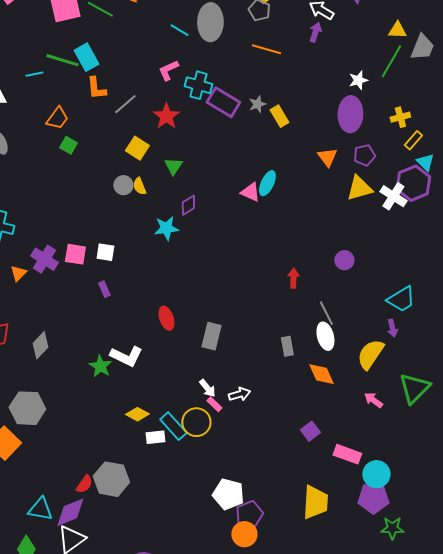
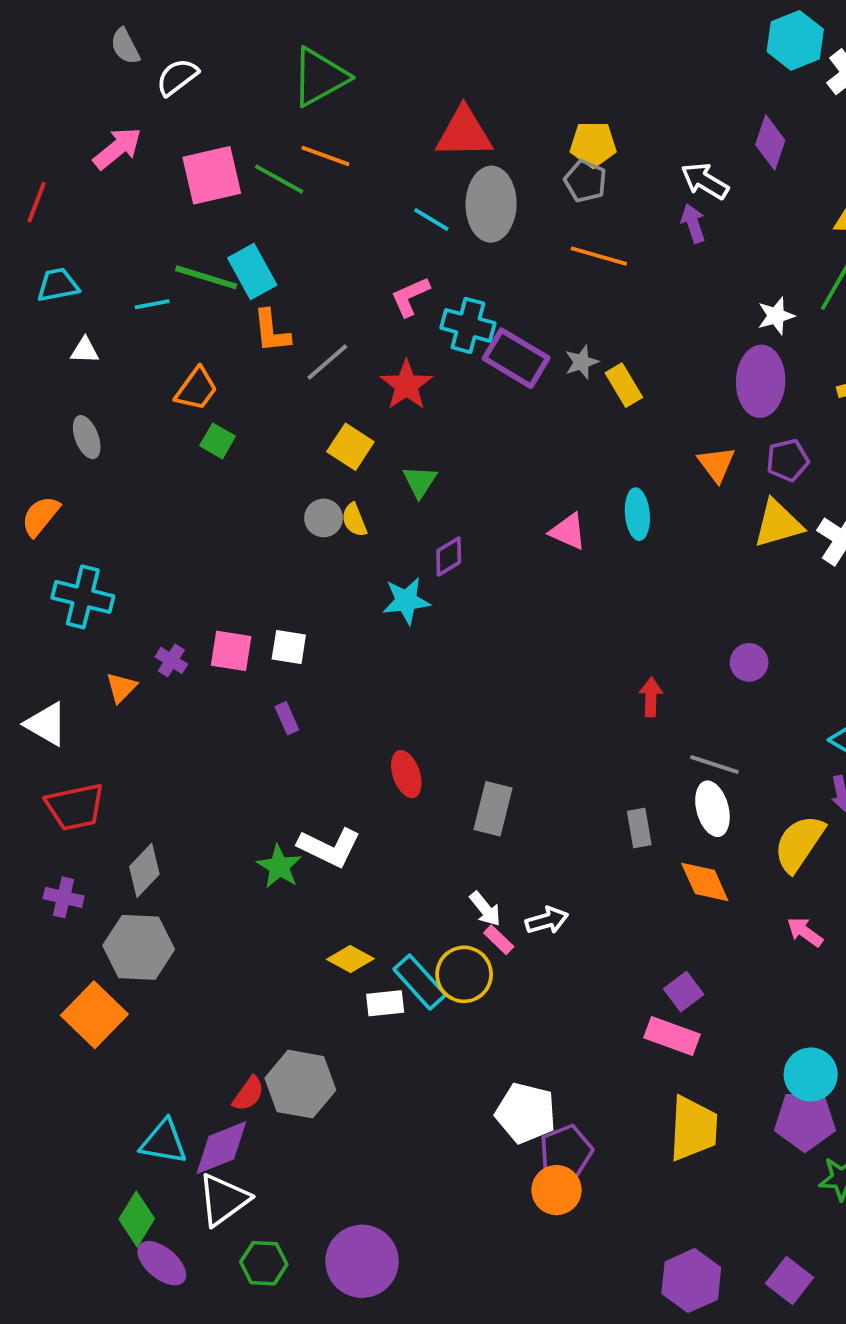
purple arrow: (315, 32) -> (693, 223), turned -36
cyan ellipse: (267, 183) -> (637, 514), moved, turned -30
purple cross: (44, 259) -> (171, 660), size x0.6
gray line: (326, 313) -> (714, 764), turned -45
gray diamond: (40, 345) -> (144, 870), moved
pink rectangle: (347, 454) -> (672, 1036), moved

